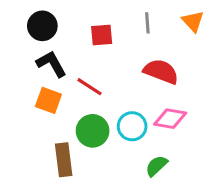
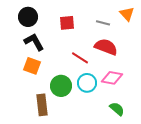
gray line: (147, 23) -> (103, 23), moved, turned -72
red line: (90, 87) -> (80, 58), moved
green semicircle: (156, 166) -> (117, 109), moved, turned 84

